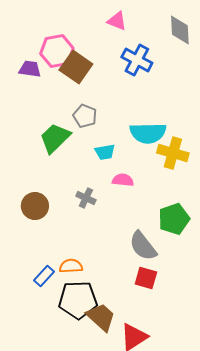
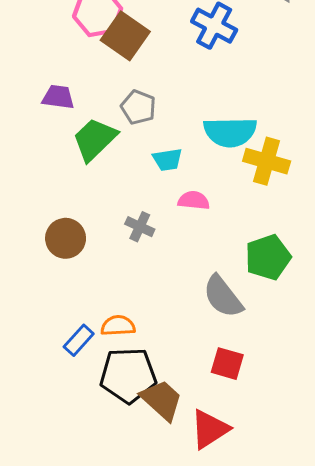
purple trapezoid: (30, 69) -> (58, 97), moved
red square: (146, 278) -> (227, 364), moved

